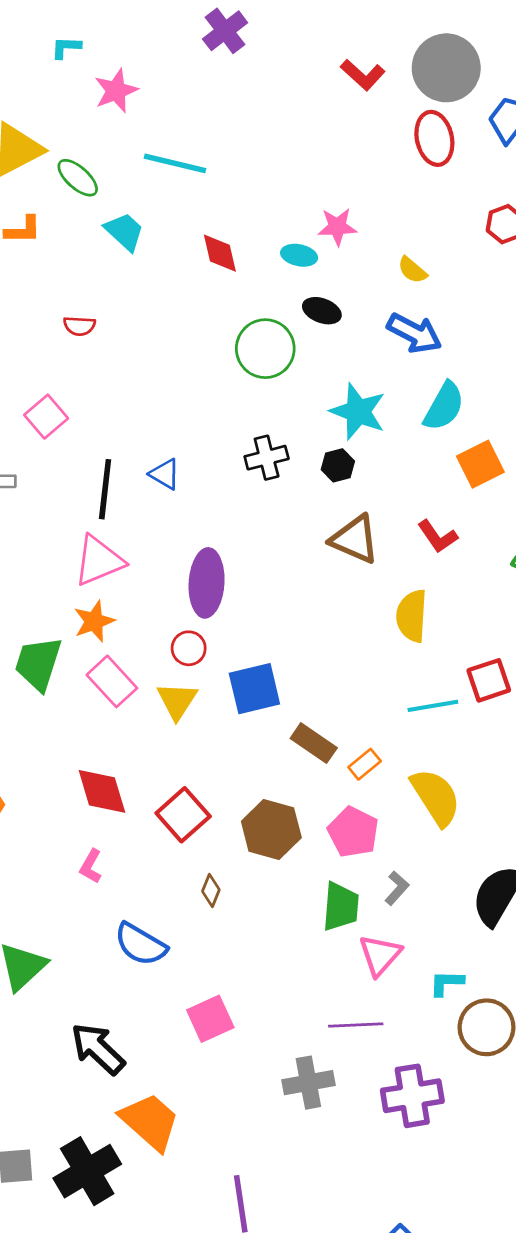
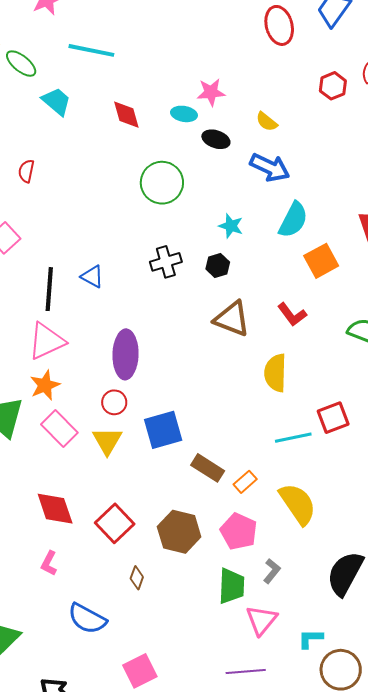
black ellipse: (322, 311) -> (216, 139), moved
red semicircle: (79, 326) -> (26, 171), turned 100
cyan star: (358, 412) -> (231, 226), size x0.6

